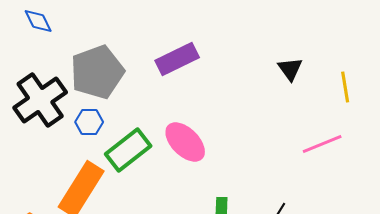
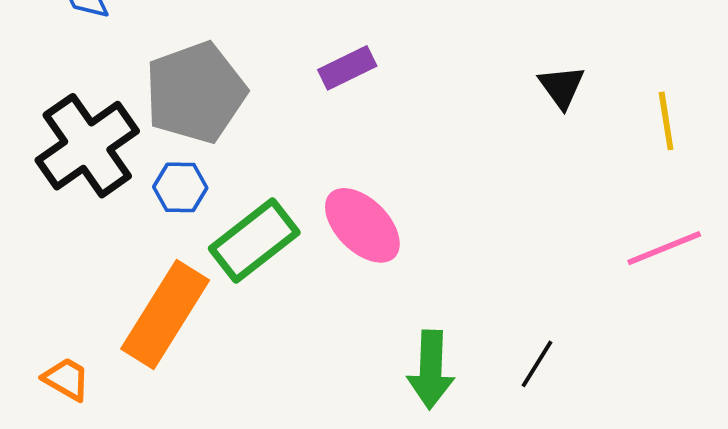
purple rectangle: (177, 59) -> (347, 68), size x0.7
pink line: (322, 144) -> (664, 248), moved

